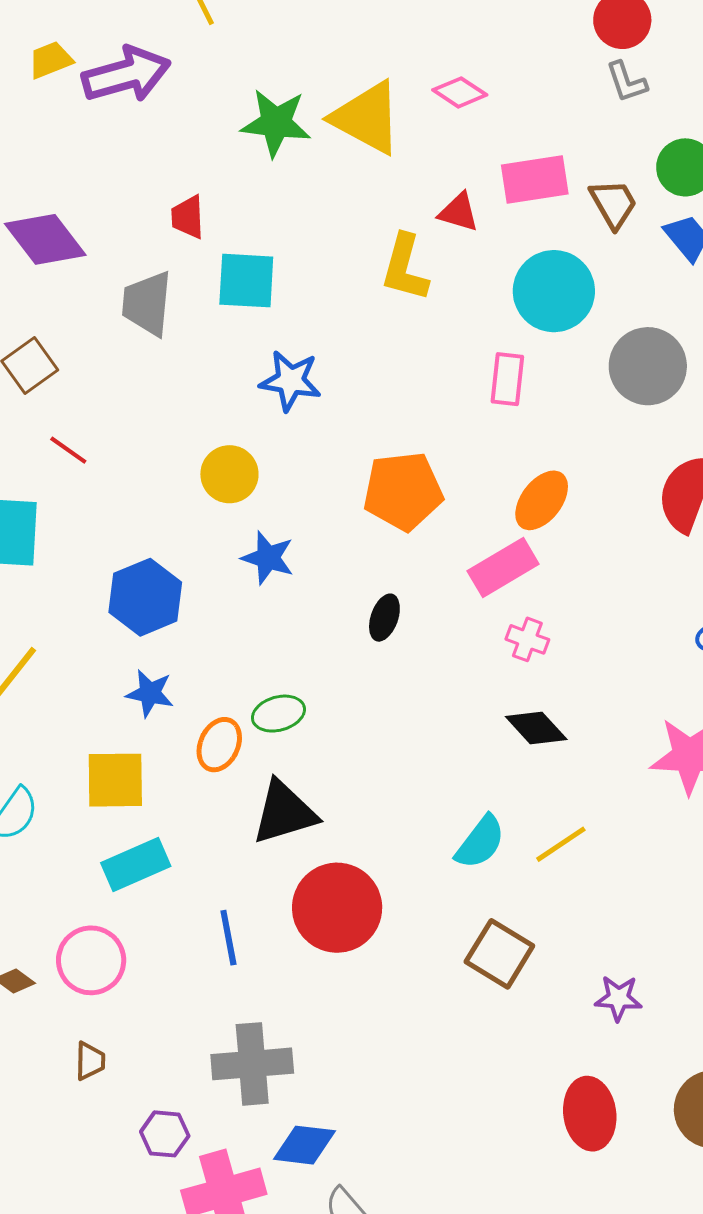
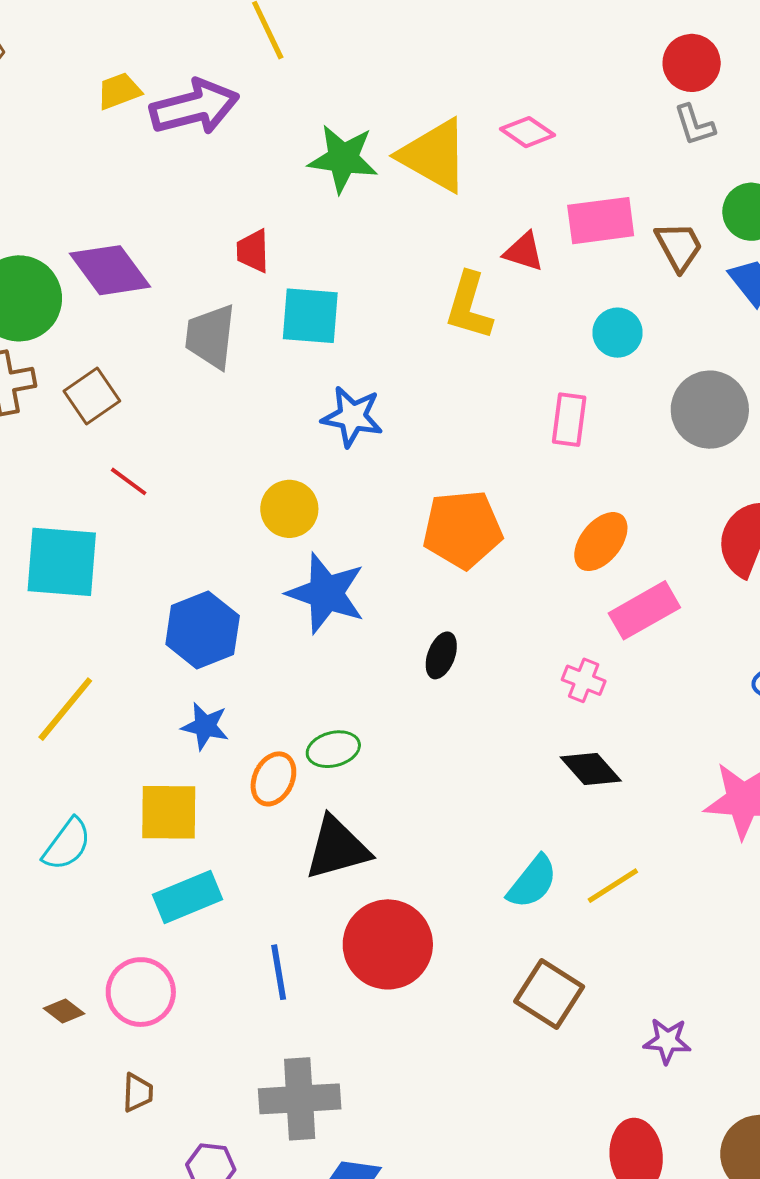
cyan circle: (554, 291) -> (617, 333), size x0.6
blue star: (268, 558) -> (326, 593), size x1.5
pink rectangle: (503, 568) -> (644, 610), moved

